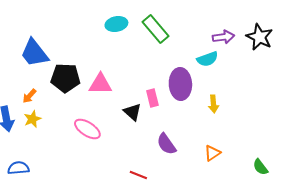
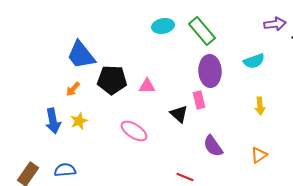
purple arrow: (223, 37) -> (275, 24), moved
pink triangle: (100, 84) -> (147, 86), size x0.7
purple ellipse: (180, 84) -> (210, 71), moved
orange arrow: (29, 96) -> (73, 89), moved

